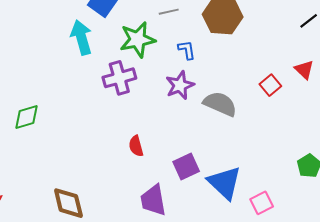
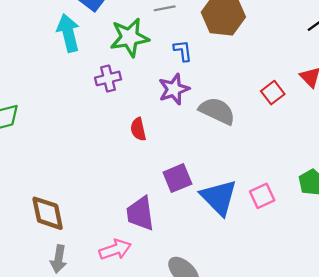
purple cross: (119, 78) -> (108, 78), size x0.7
red semicircle: (136, 146) -> (138, 129), moved
pink square: (262, 203) -> (262, 196), moved

